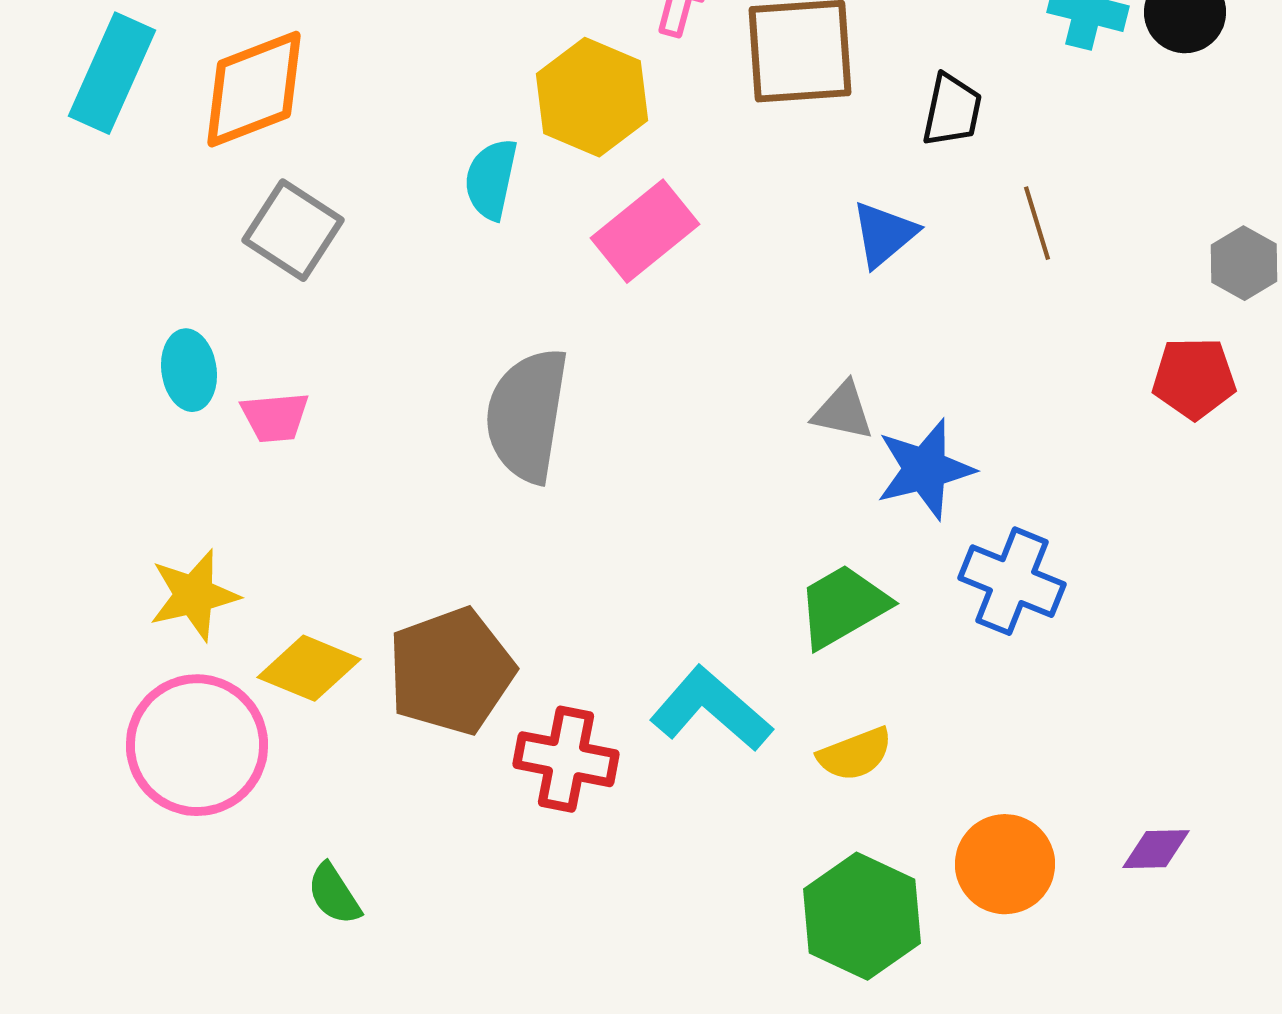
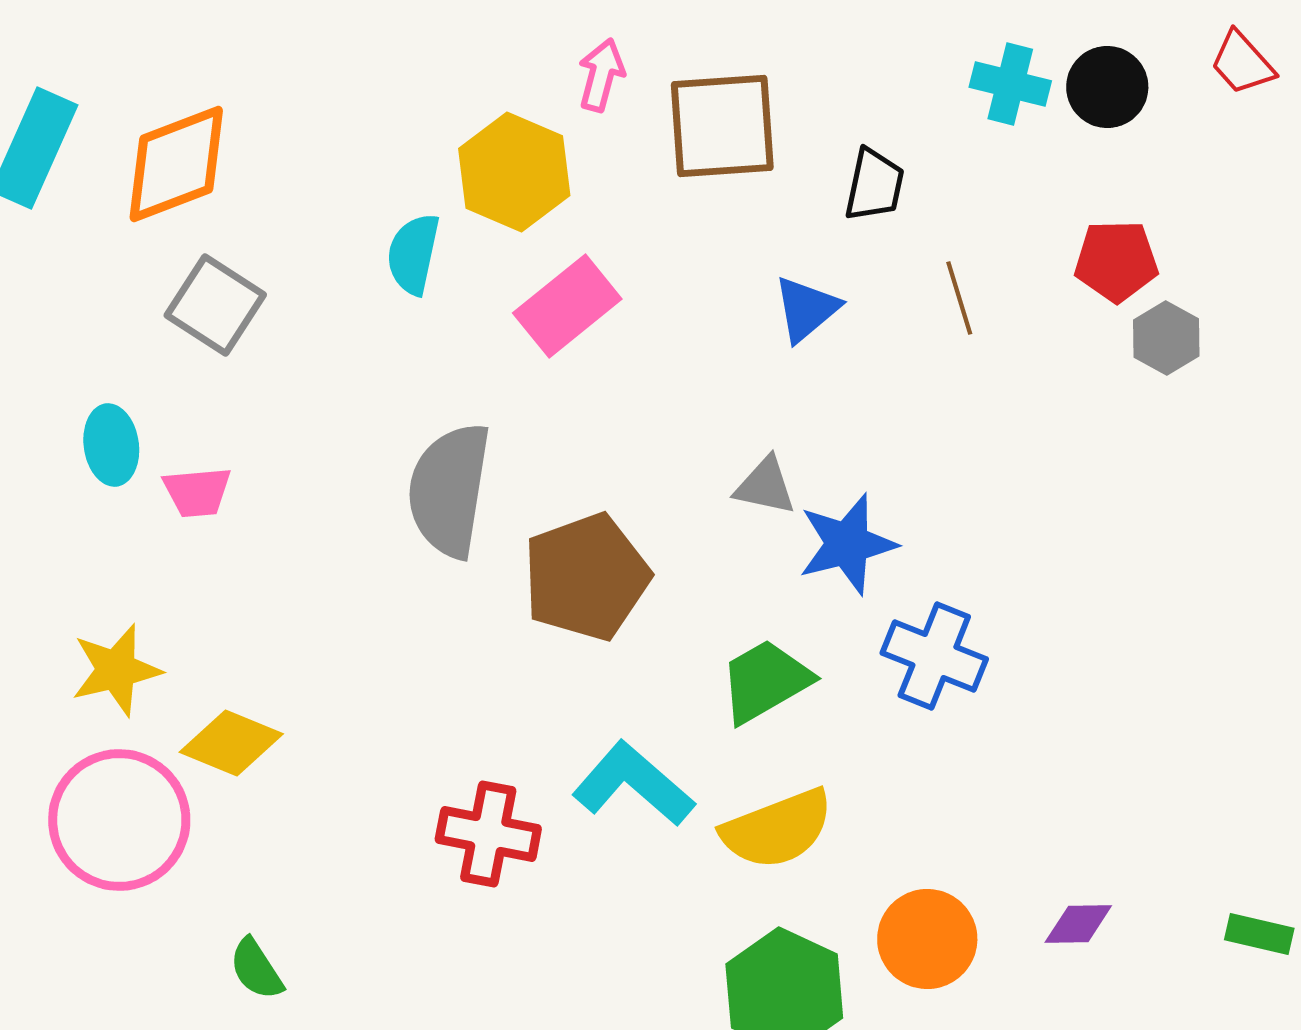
red pentagon: (1194, 378) -> (1116, 261), moved
brown pentagon: (451, 671) -> (586, 577), moved
yellow semicircle: (855, 754) -> (777, 829), size x1.5

